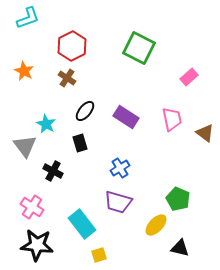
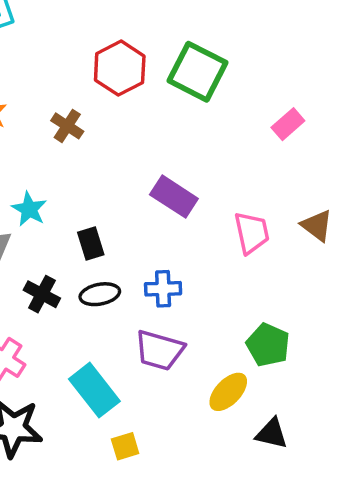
red hexagon: (72, 46) -> (120, 68), moved
black ellipse: (85, 111) -> (100, 294), moved, turned 40
pink trapezoid: (172, 119) -> (252, 233), moved
blue cross: (120, 168) -> (163, 289), turned 30

